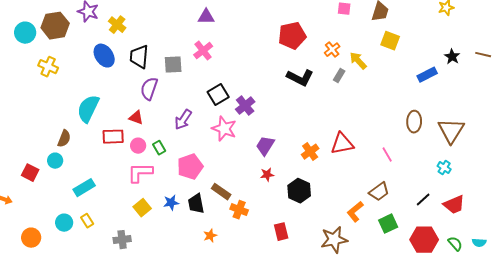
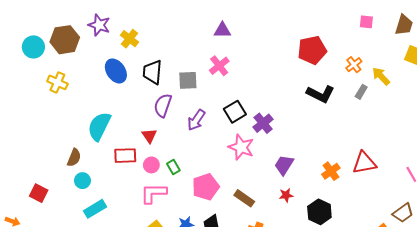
red triangle: (136, 118) -> (149, 136), turned 35
purple arrow: (183, 120) -> (196, 120), moved
cyan circle: (55, 161) -> (82, 181), moved
brown rectangle: (221, 192) -> (244, 198), moved

